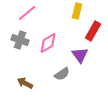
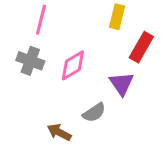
pink line: (27, 13) -> (41, 20), turned -36
brown arrow: (25, 83) -> (59, 132), moved

